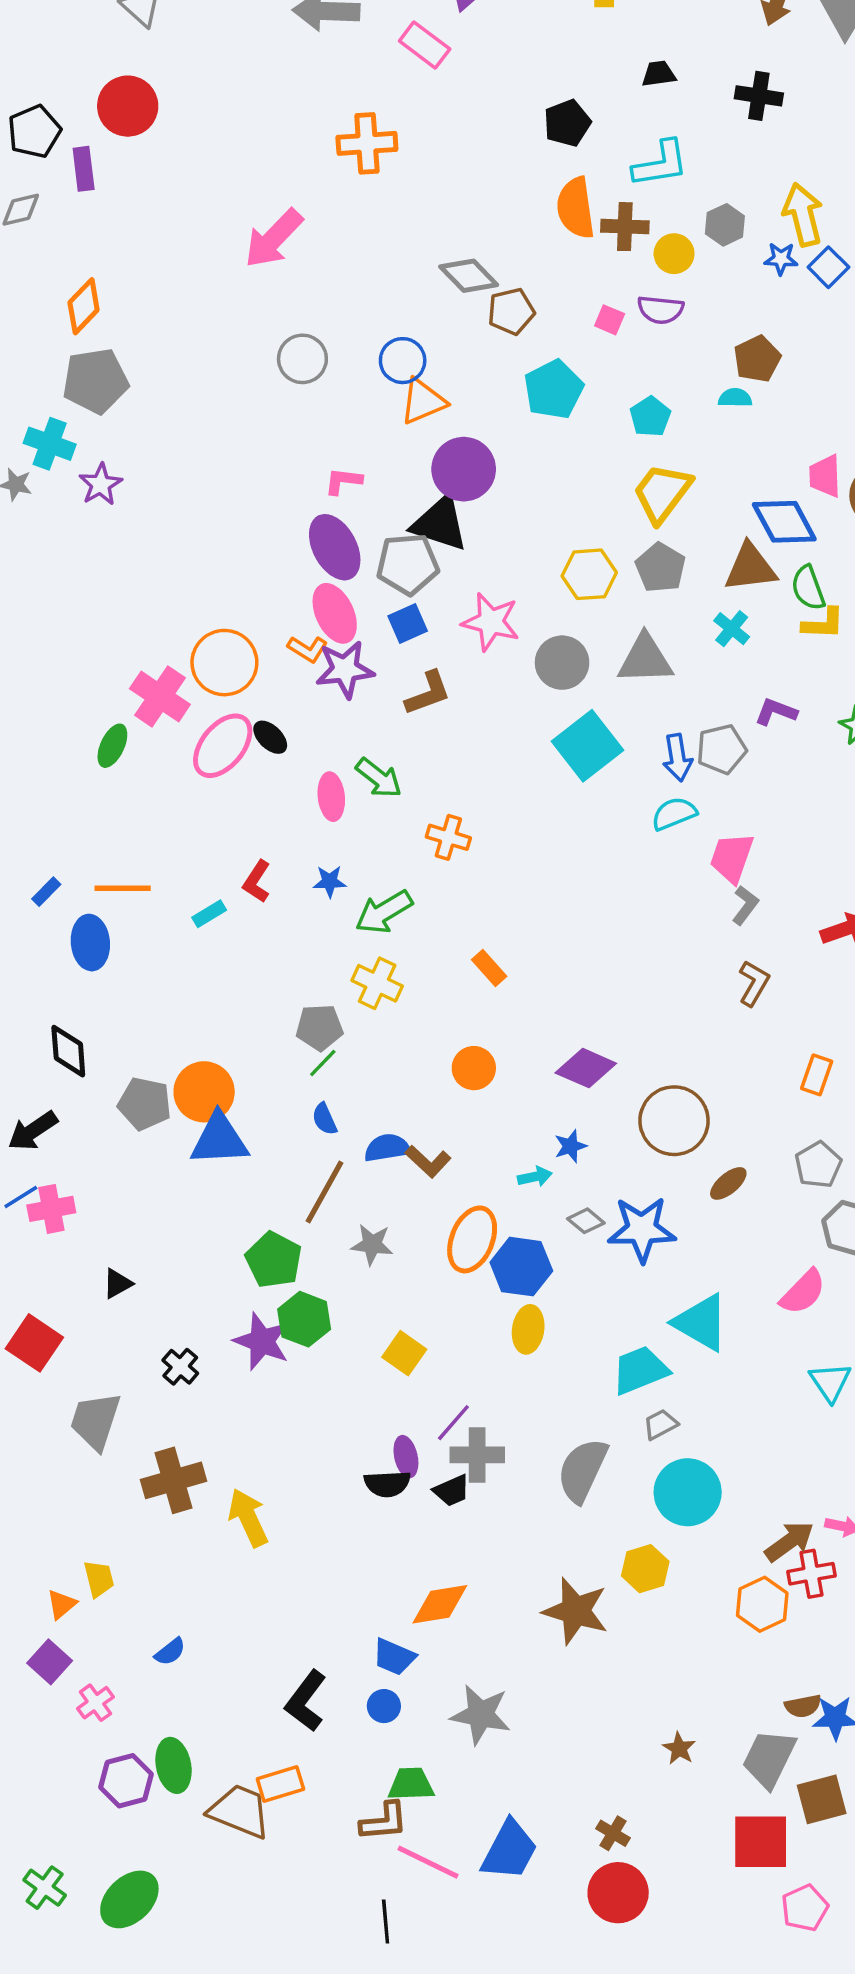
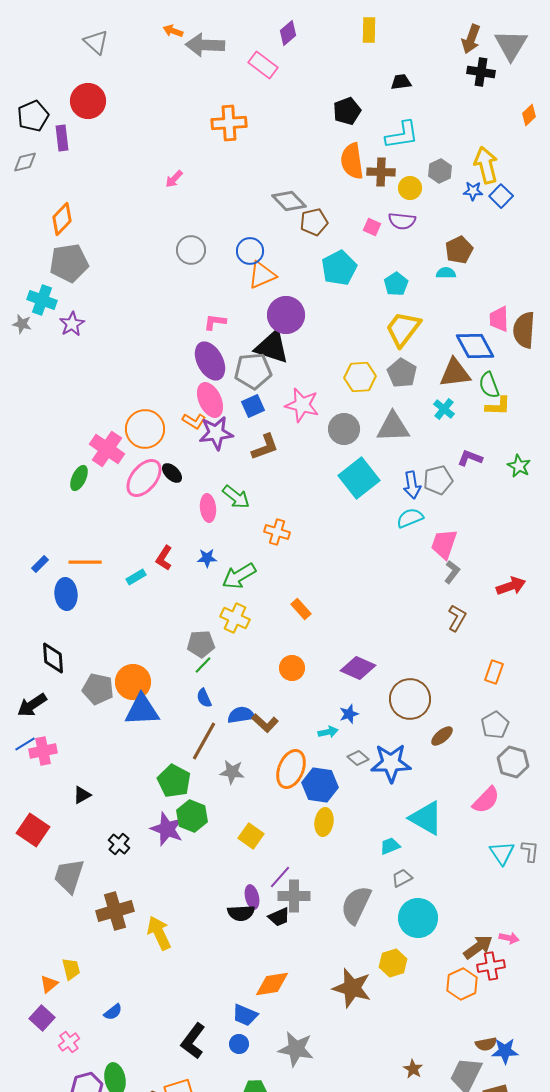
black cross: (759, 96) -> (481, 72), moved
pink arrow: (274, 238) -> (174, 179), size x0.5
cyan trapezoid: (640, 1370) -> (390, 846), size x0.6

